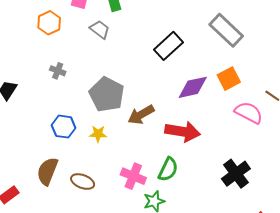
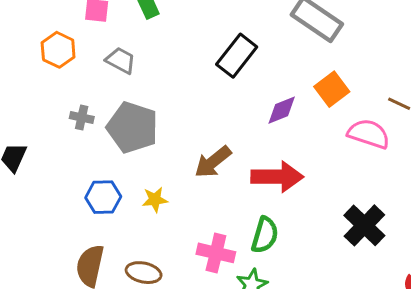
gray trapezoid: (100, 29) -> (121, 60), moved
purple diamond: (193, 87) -> (282, 110), size x0.7
gray pentagon: (107, 94) -> (132, 127), moved

